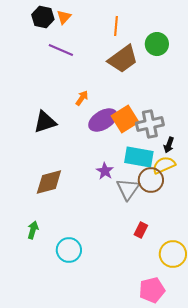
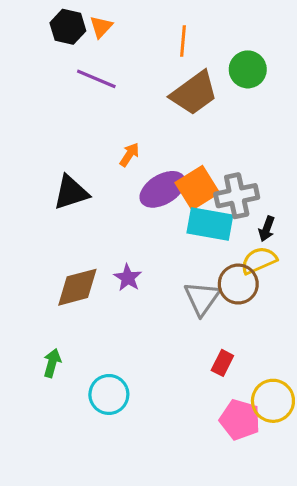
cyan rectangle: (139, 157) -> (210, 224), moved
purple star: (105, 171) -> (128, 278), moved
pink pentagon: (152, 290) -> (240, 420), moved, turned 30

